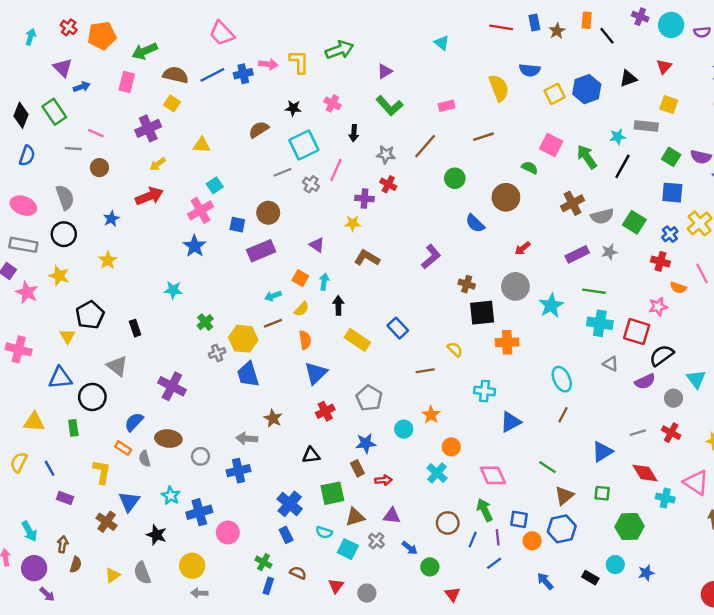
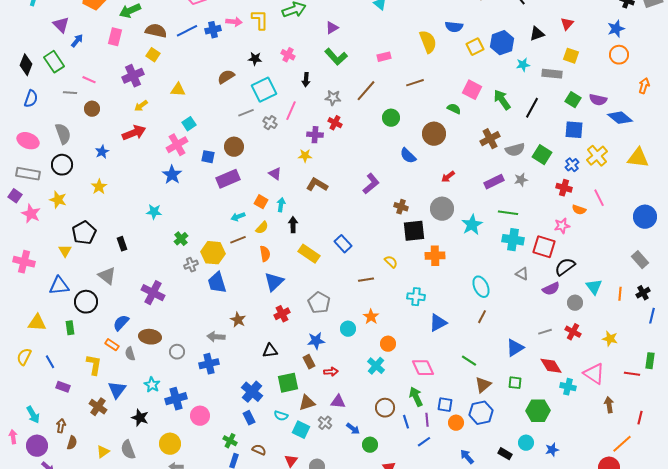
blue arrow: (82, 87) -> (77, 41), turned -32
cyan star: (618, 137) -> (523, 65), moved
blue line: (473, 540) -> (406, 422), turned -40

